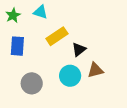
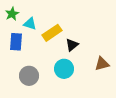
cyan triangle: (40, 12) -> (30, 24), moved
brown triangle: (95, 70) -> (102, 64), moved

